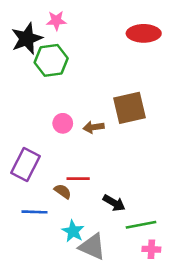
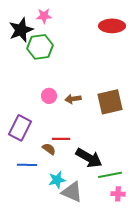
brown square: (130, 108) -> (110, 102), moved
black arrow: (114, 203) -> (89, 158), size x1.5
cyan star: (73, 231) -> (57, 180), turned 30

